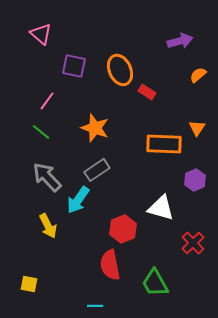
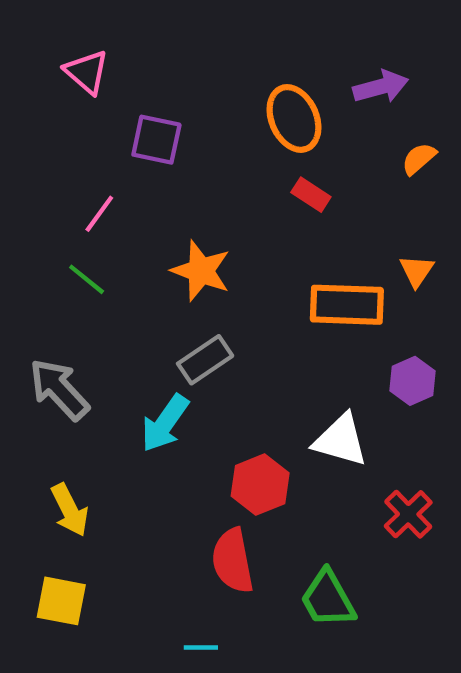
orange ellipse: (120, 70) -> (294, 118), moved
gray arrow: (47, 177) -> (59, 389), moved
yellow arrow: (48, 226) -> (70, 510), moved
yellow square: (29, 284) -> (61, 601), size x1.4

